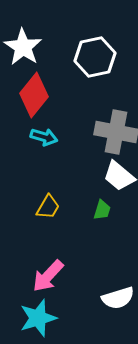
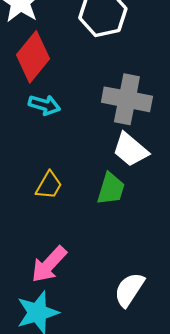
green trapezoid: (102, 210) -> (111, 189), size x1.4
white semicircle: (118, 298) -> (129, 290), turned 140

